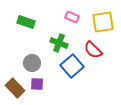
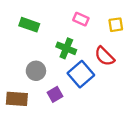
yellow square: (103, 22) -> (116, 25), size x0.6
purple square: (37, 84) -> (55, 94), moved, turned -32
brown rectangle: (15, 88) -> (17, 99), turned -42

